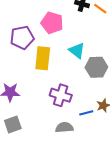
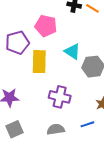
blue line: (86, 113) -> (87, 124), moved
gray semicircle: (64, 127) -> (56, 129), moved

